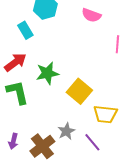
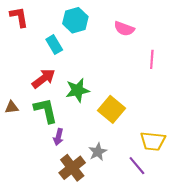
yellow trapezoid: (105, 114) -> (153, 141), moved
purple arrow: (13, 141) -> (58, 137), moved
purple line: (92, 142) -> (137, 166), moved

